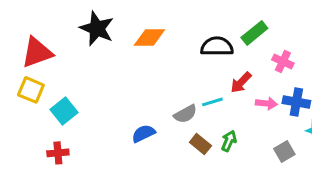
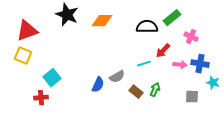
cyan square: (64, 111) -> (52, 78), moved
gray semicircle: (185, 114) -> (117, 77), moved
blue semicircle: (143, 133) -> (98, 85), turned 140
gray square: (284, 151) -> (192, 97), turned 32

